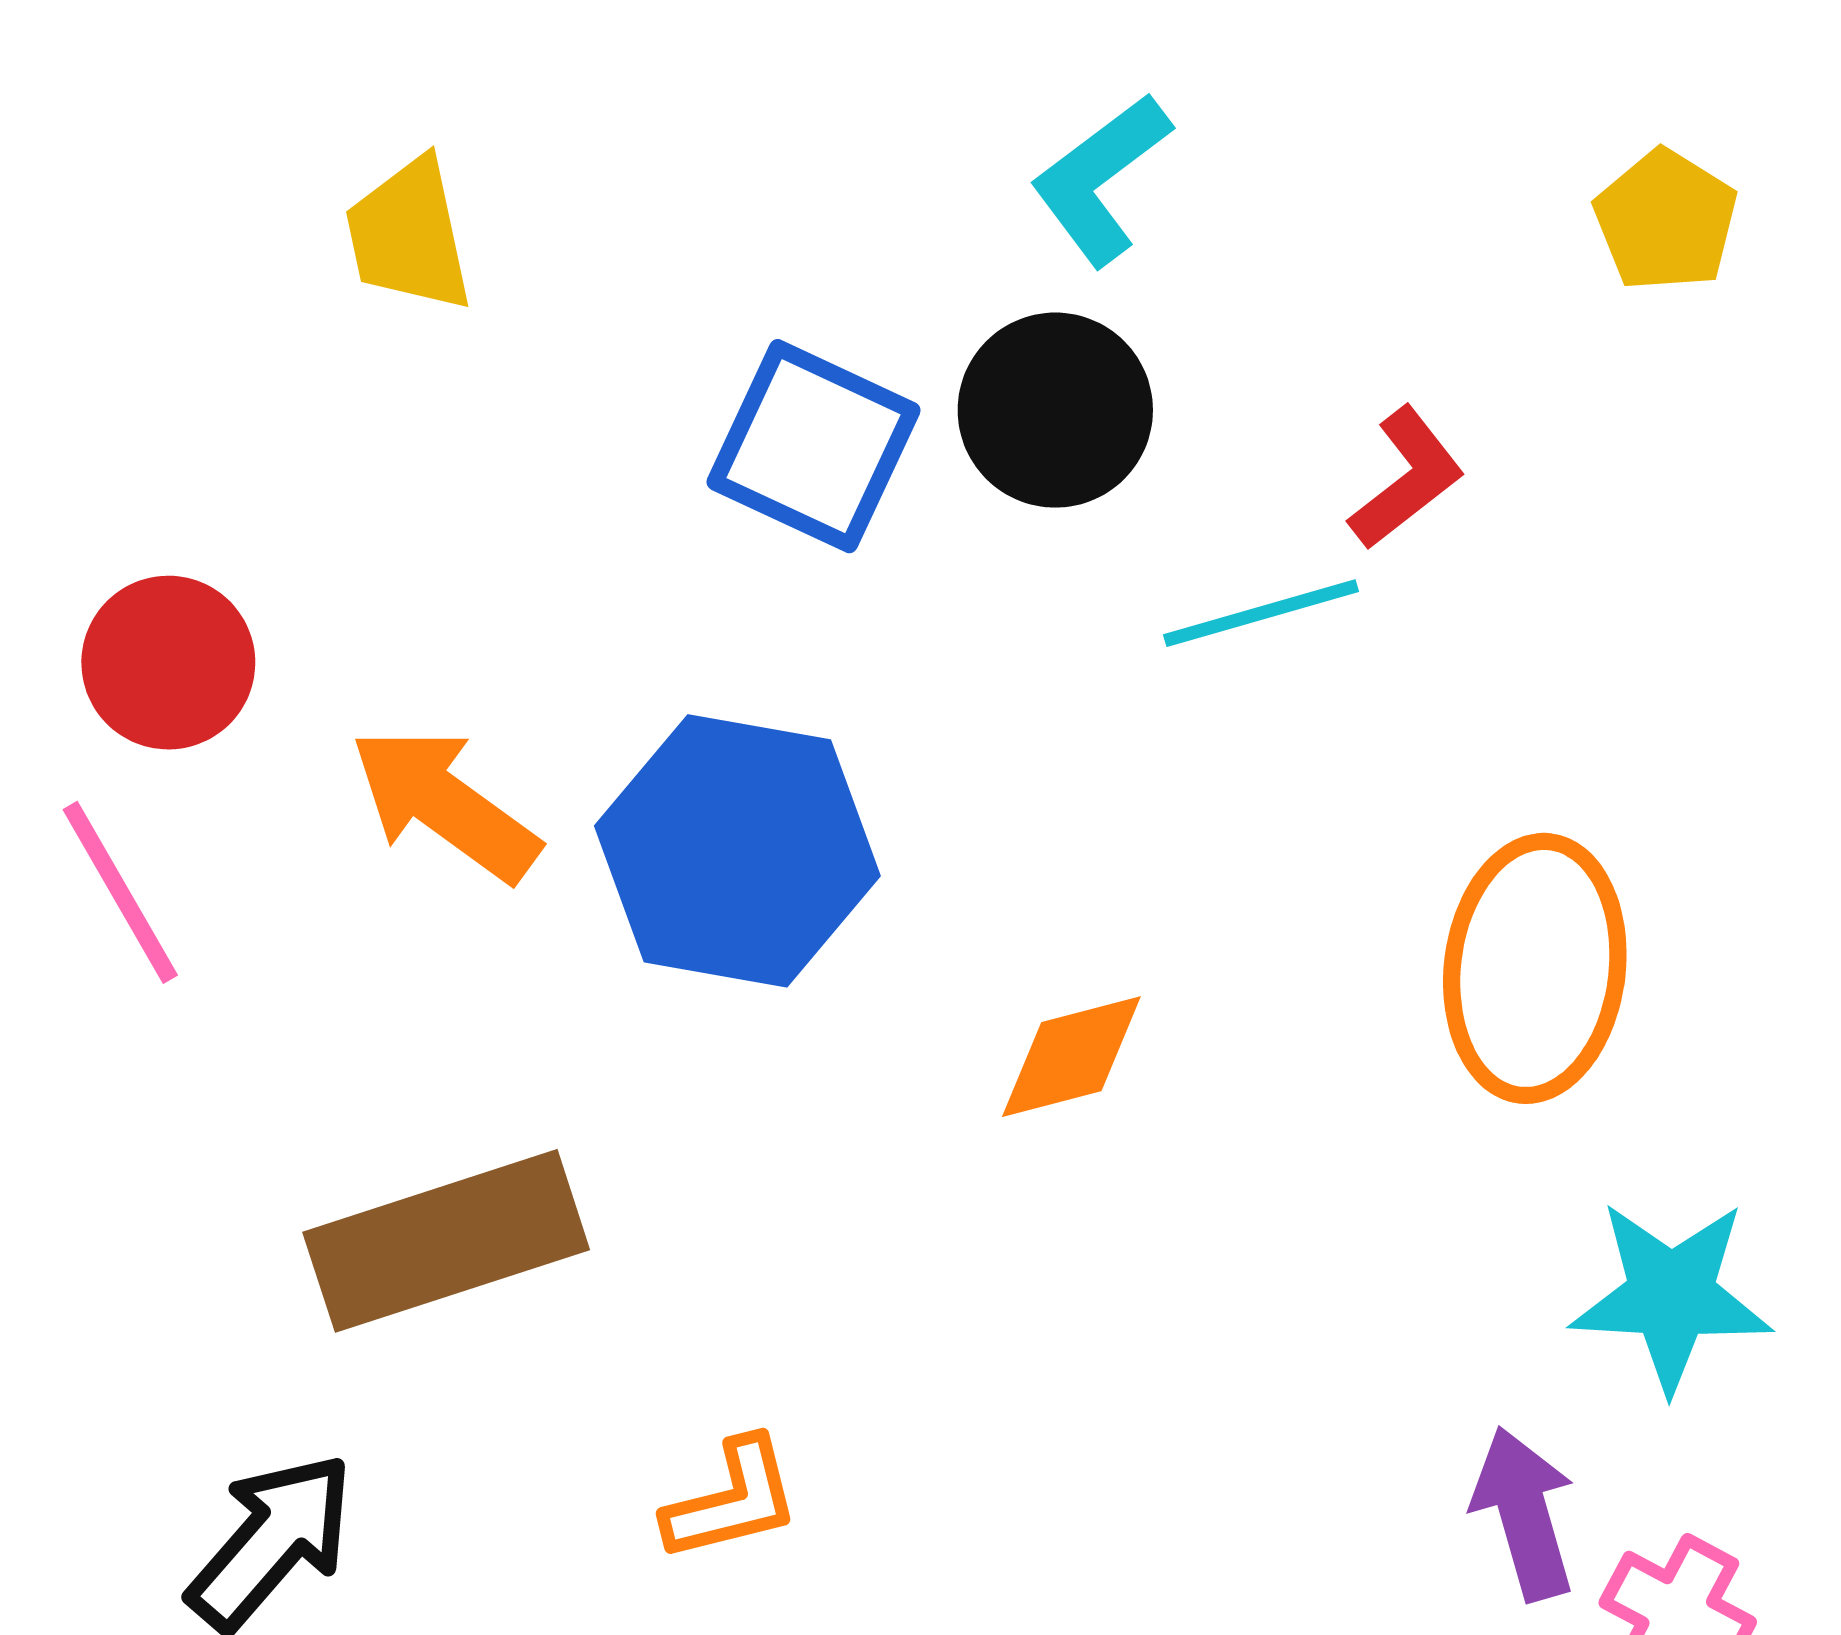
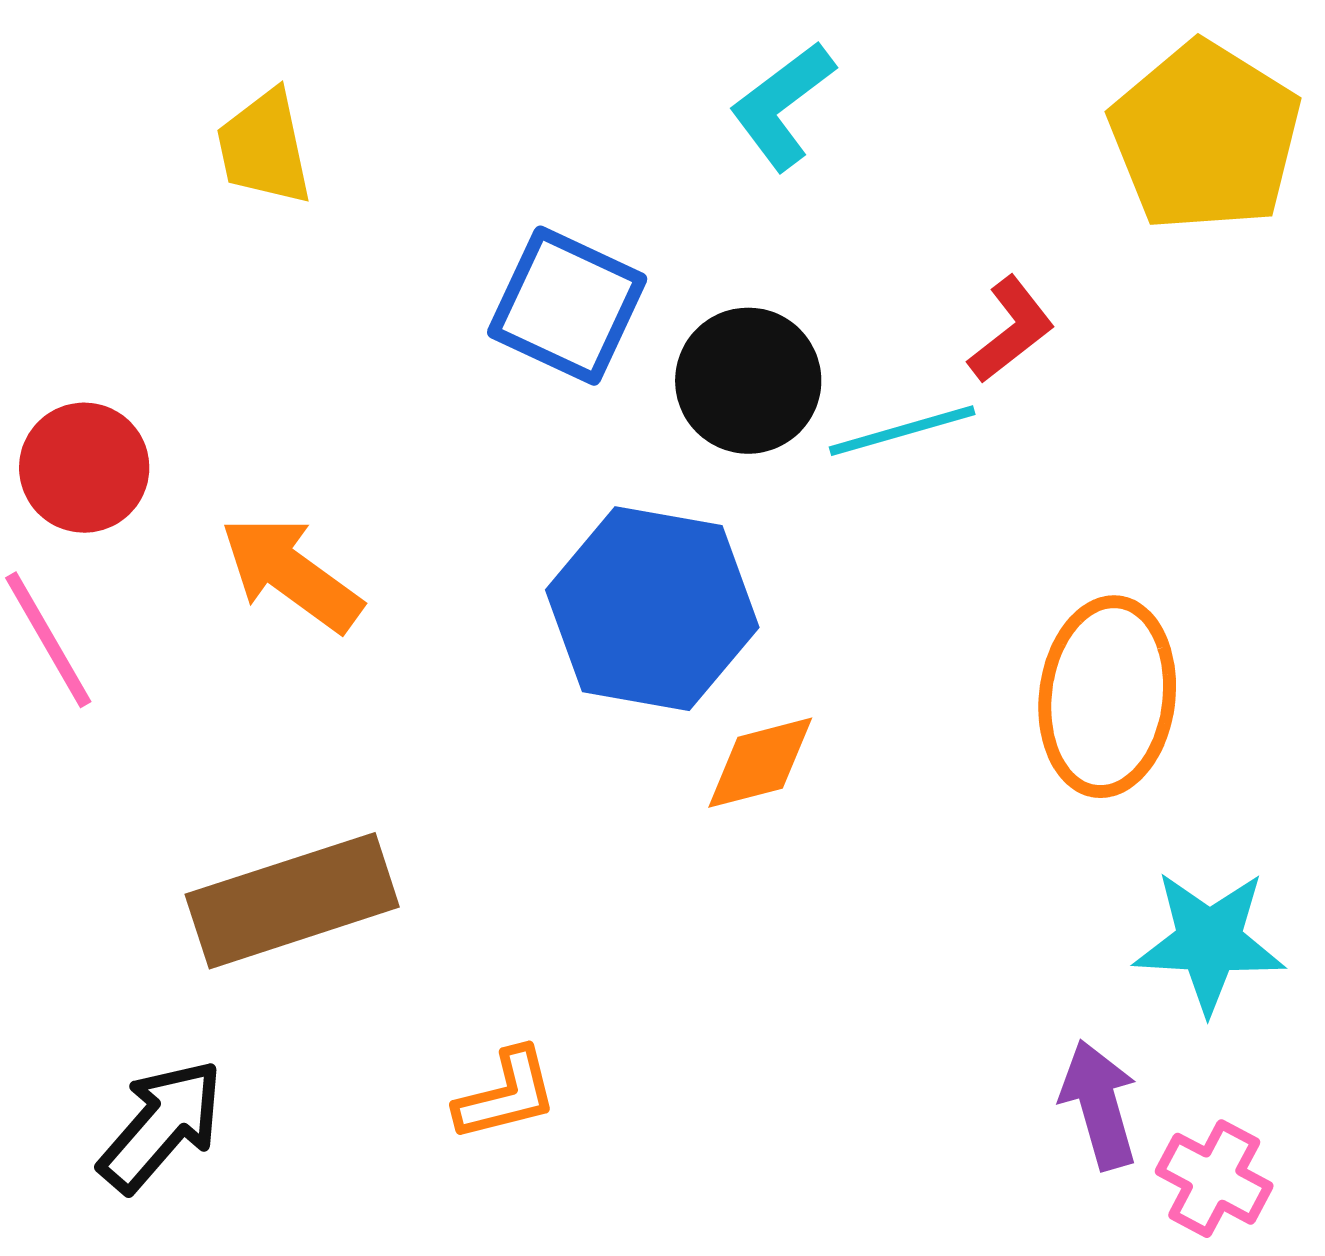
yellow pentagon: (1666, 220) -> (1205, 137), size x1.8
black circle: (1055, 410) -> (748, 381), moved
blue hexagon: (737, 851) -> (652, 609), moved

